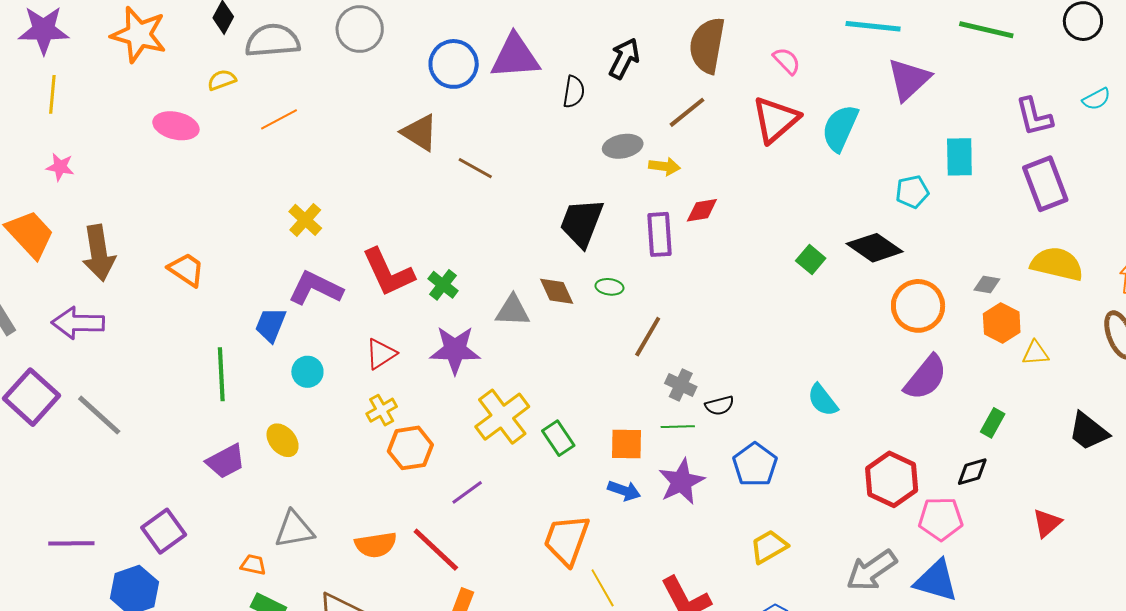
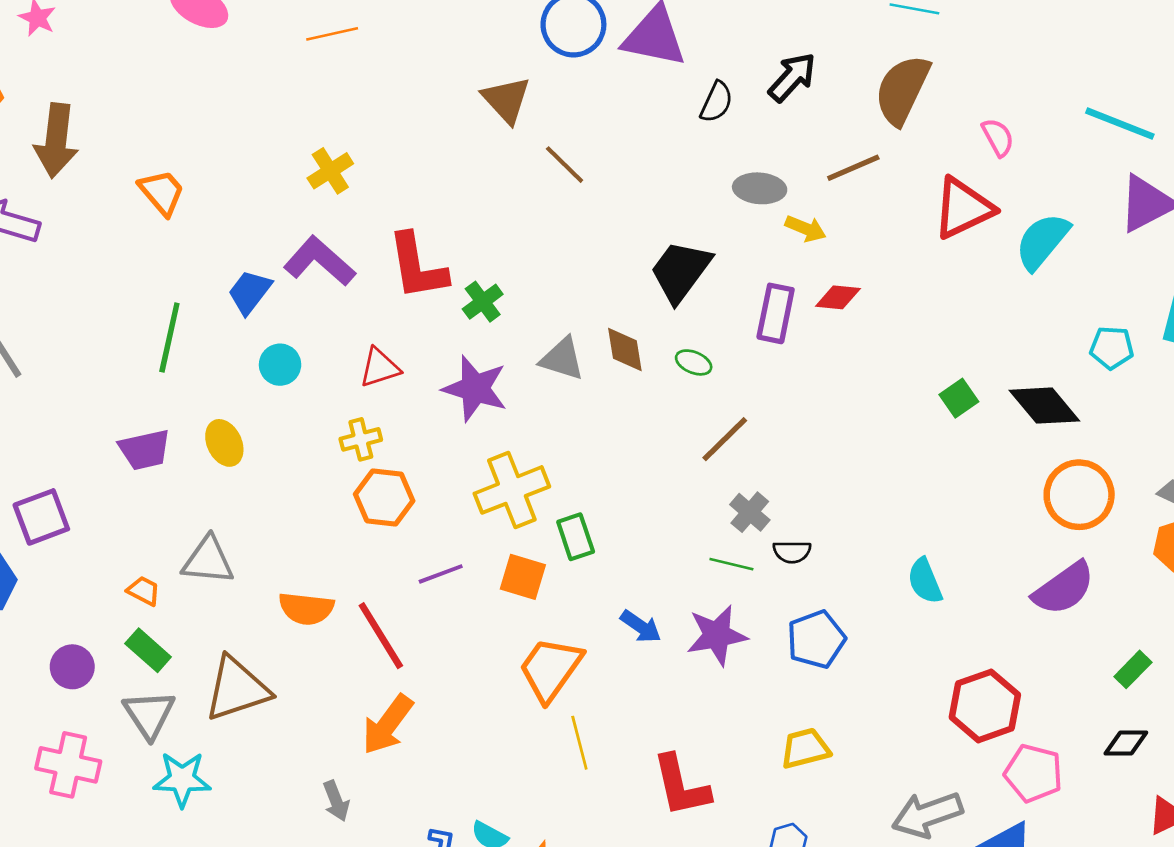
orange square: (626, 444) -> (523, 577), moved
black diamond: (972, 472) -> (1126, 743), moved

